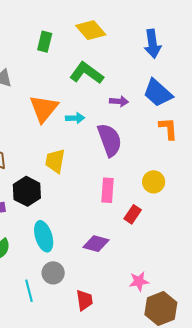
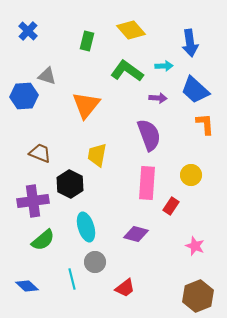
cyan arrow: (75, 118) -> (164, 66), moved
pink rectangle: (108, 190) -> (147, 183), size x1.4
pink star: (139, 281) -> (195, 246), moved, turned 30
red trapezoid: (84, 300) -> (125, 288), turned 60

